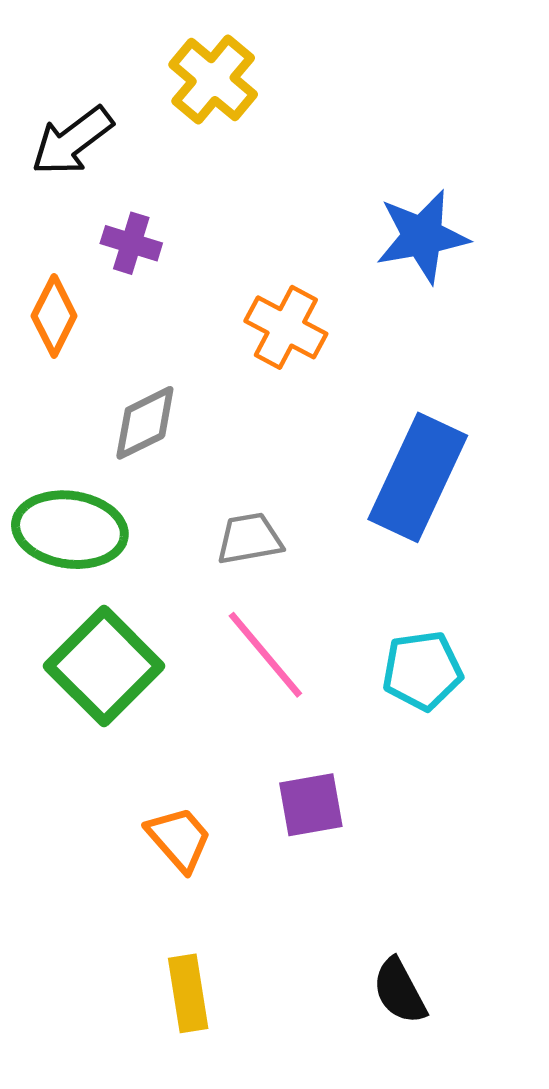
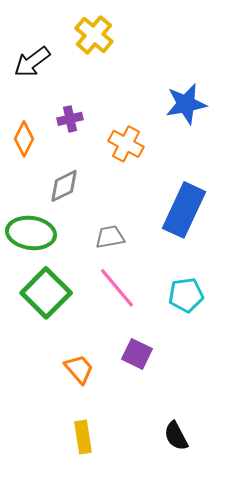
purple cross: (131, 243) -> (70, 119), moved, turned -30
purple square: (311, 805) -> (137, 354), turned 36

